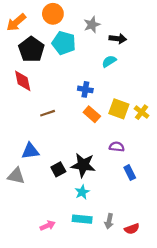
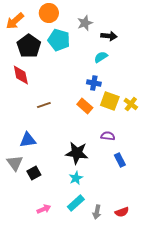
blue cross: (85, 89) -> (94, 83), moved
black square: (58, 169) -> (34, 173), moved
gray triangle: (16, 176) -> (15, 163), turned 42
cyan rectangle: (82, 219) -> (76, 203), turned -48
gray arrow: (109, 221) -> (97, 212), moved

